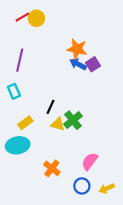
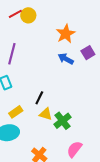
orange star: (77, 49) -> (66, 34), moved, turned 30
purple square: (93, 64) -> (88, 53), moved
green cross: (73, 120) -> (62, 121), moved

